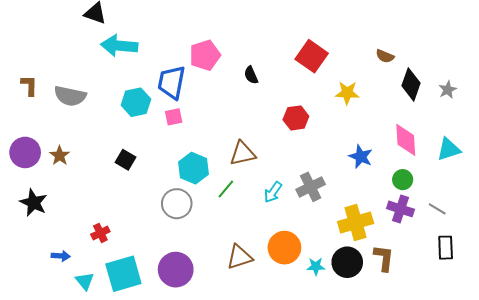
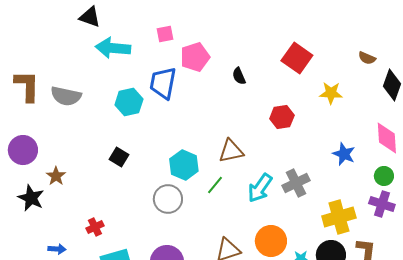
brown L-shape: (29, 85) -> (27, 86), size x1.6
pink square: (174, 117) -> (165, 34), moved
brown star: (60, 156) -> (56, 176), moved
cyan arrow: (273, 192) -> (260, 188), size x1.4

